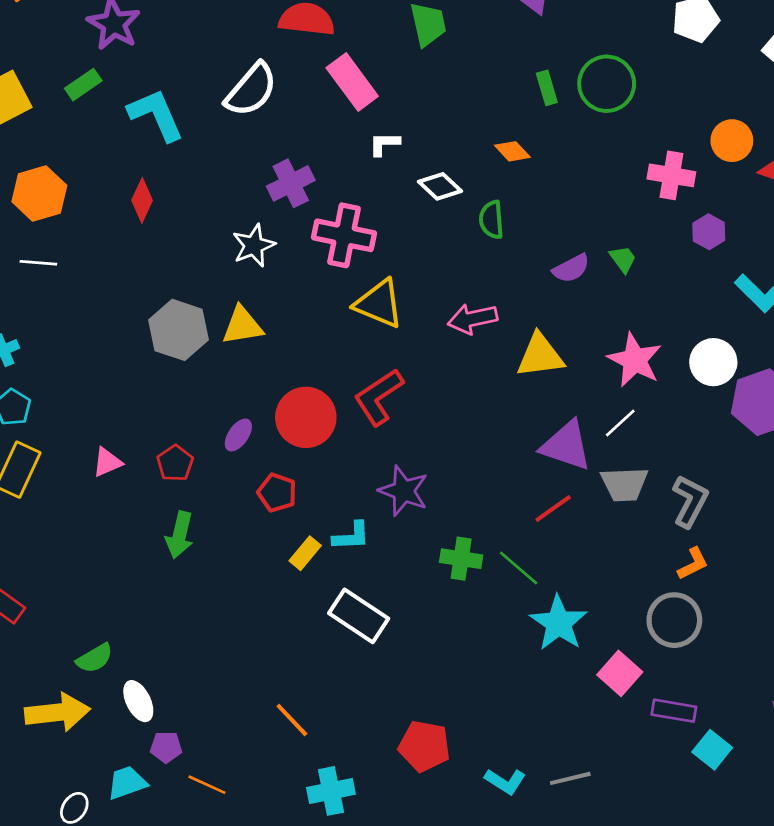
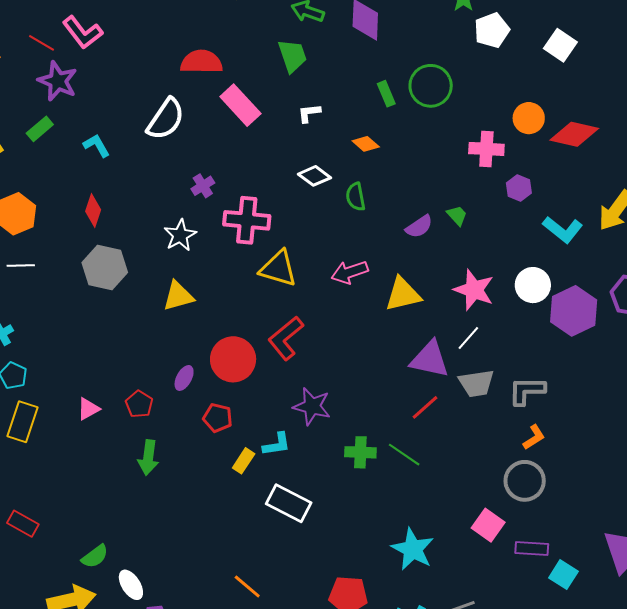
cyan L-shape: (156, 115) -> (97, 146), size x0.6
white L-shape: (384, 144) -> (309, 113), moved
purple cross: (291, 183) -> (203, 186), size x0.7
gray hexagon: (179, 330) -> (105, 267), moved
gray L-shape: (690, 501) -> (527, 391), turned -111
cyan star: (559, 623) -> (413, 549), moved

